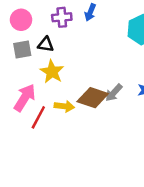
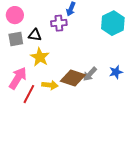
purple cross: (62, 17) -> (59, 23), moved

